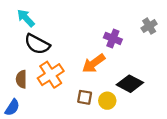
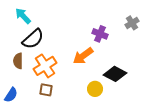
black semicircle: (37, 44) -> (33, 39), turned -70
brown semicircle: (21, 79) -> (18, 61), moved
brown square: (85, 97) -> (46, 90), moved

